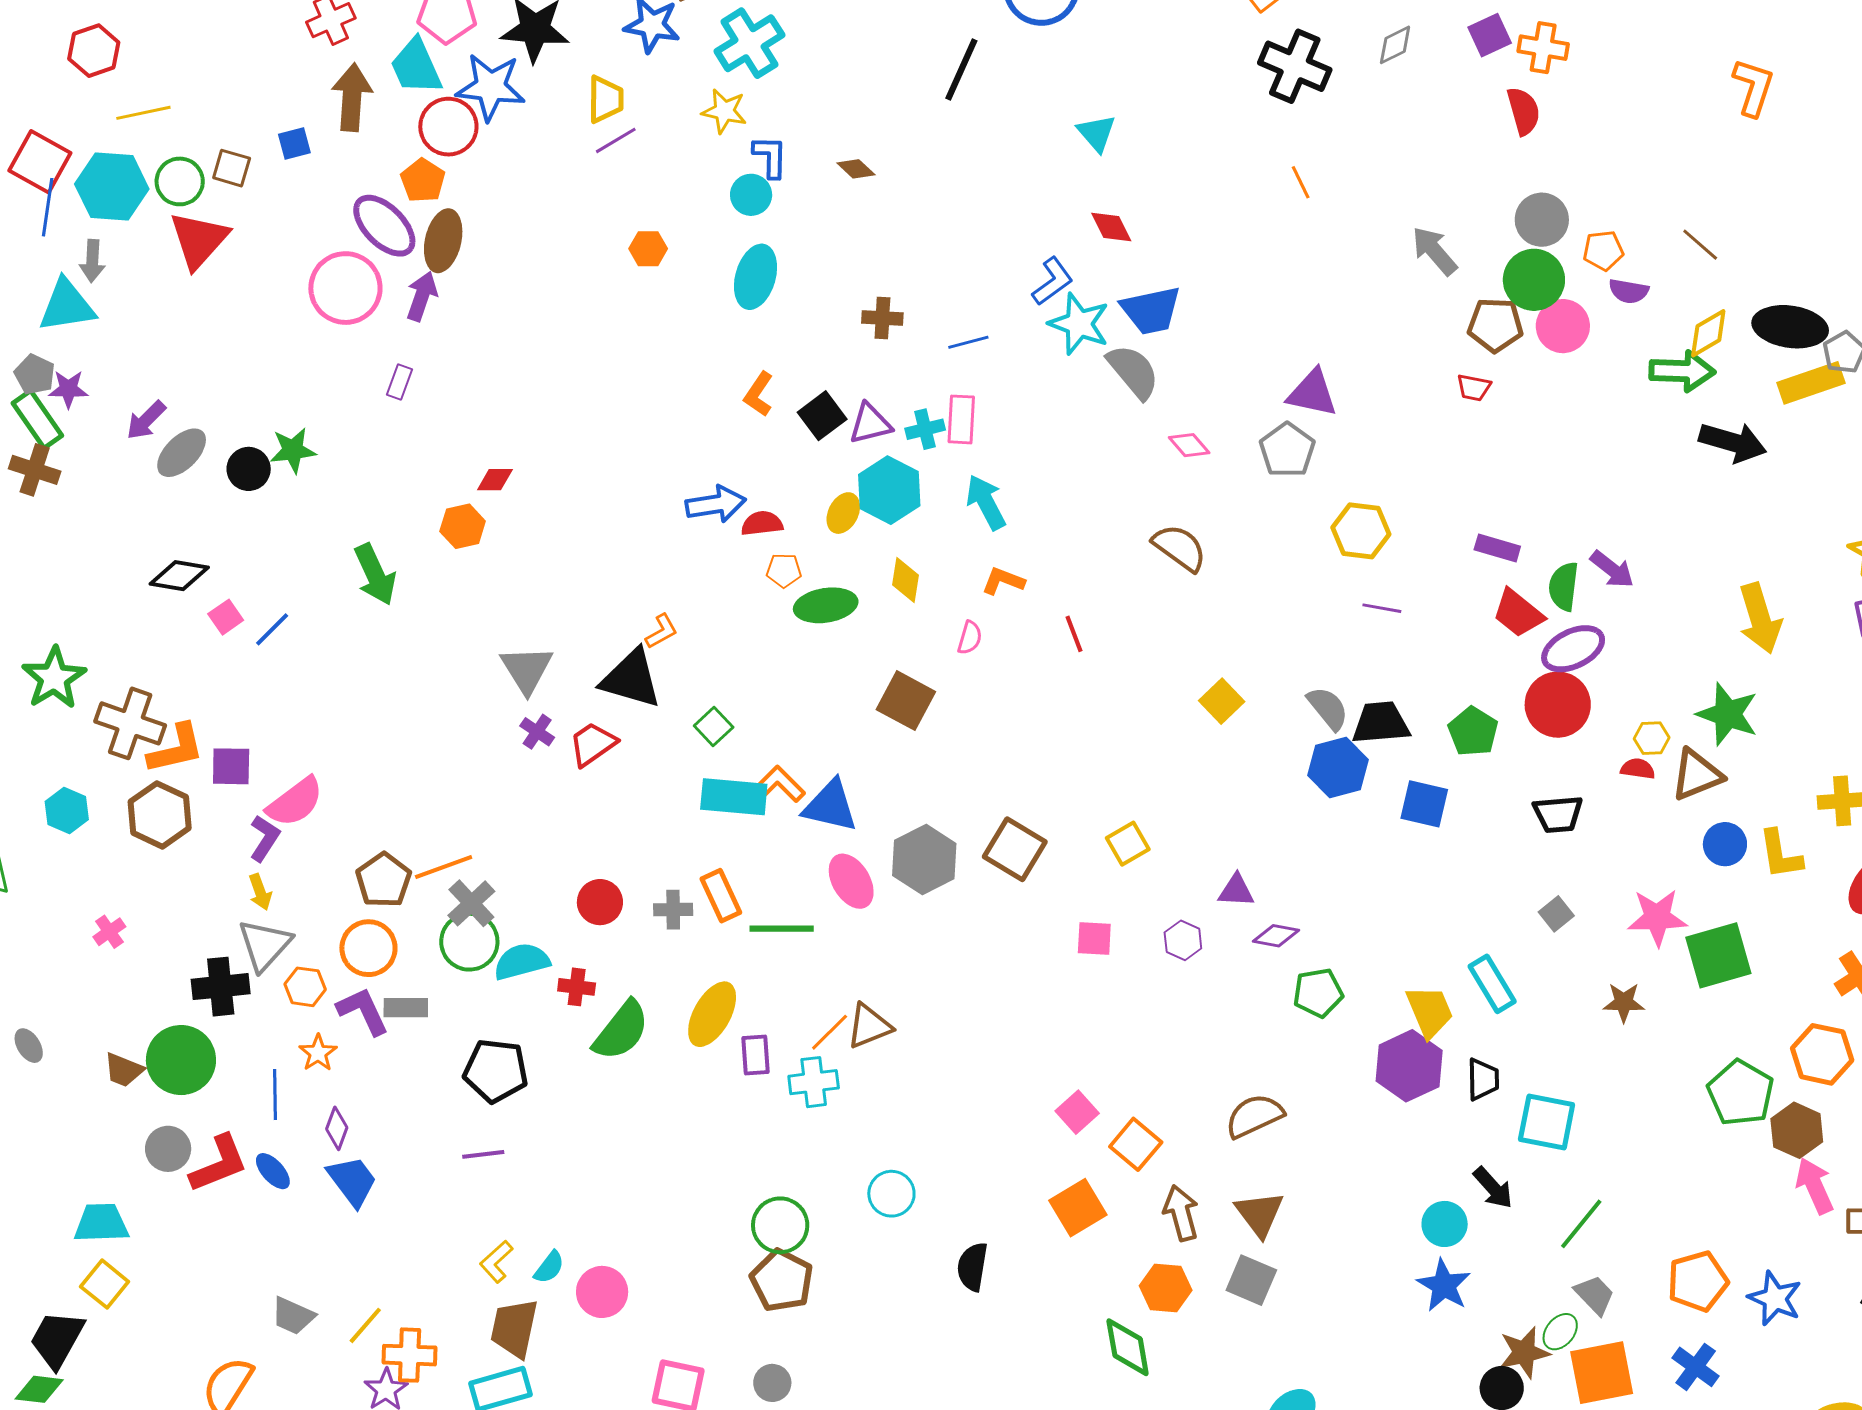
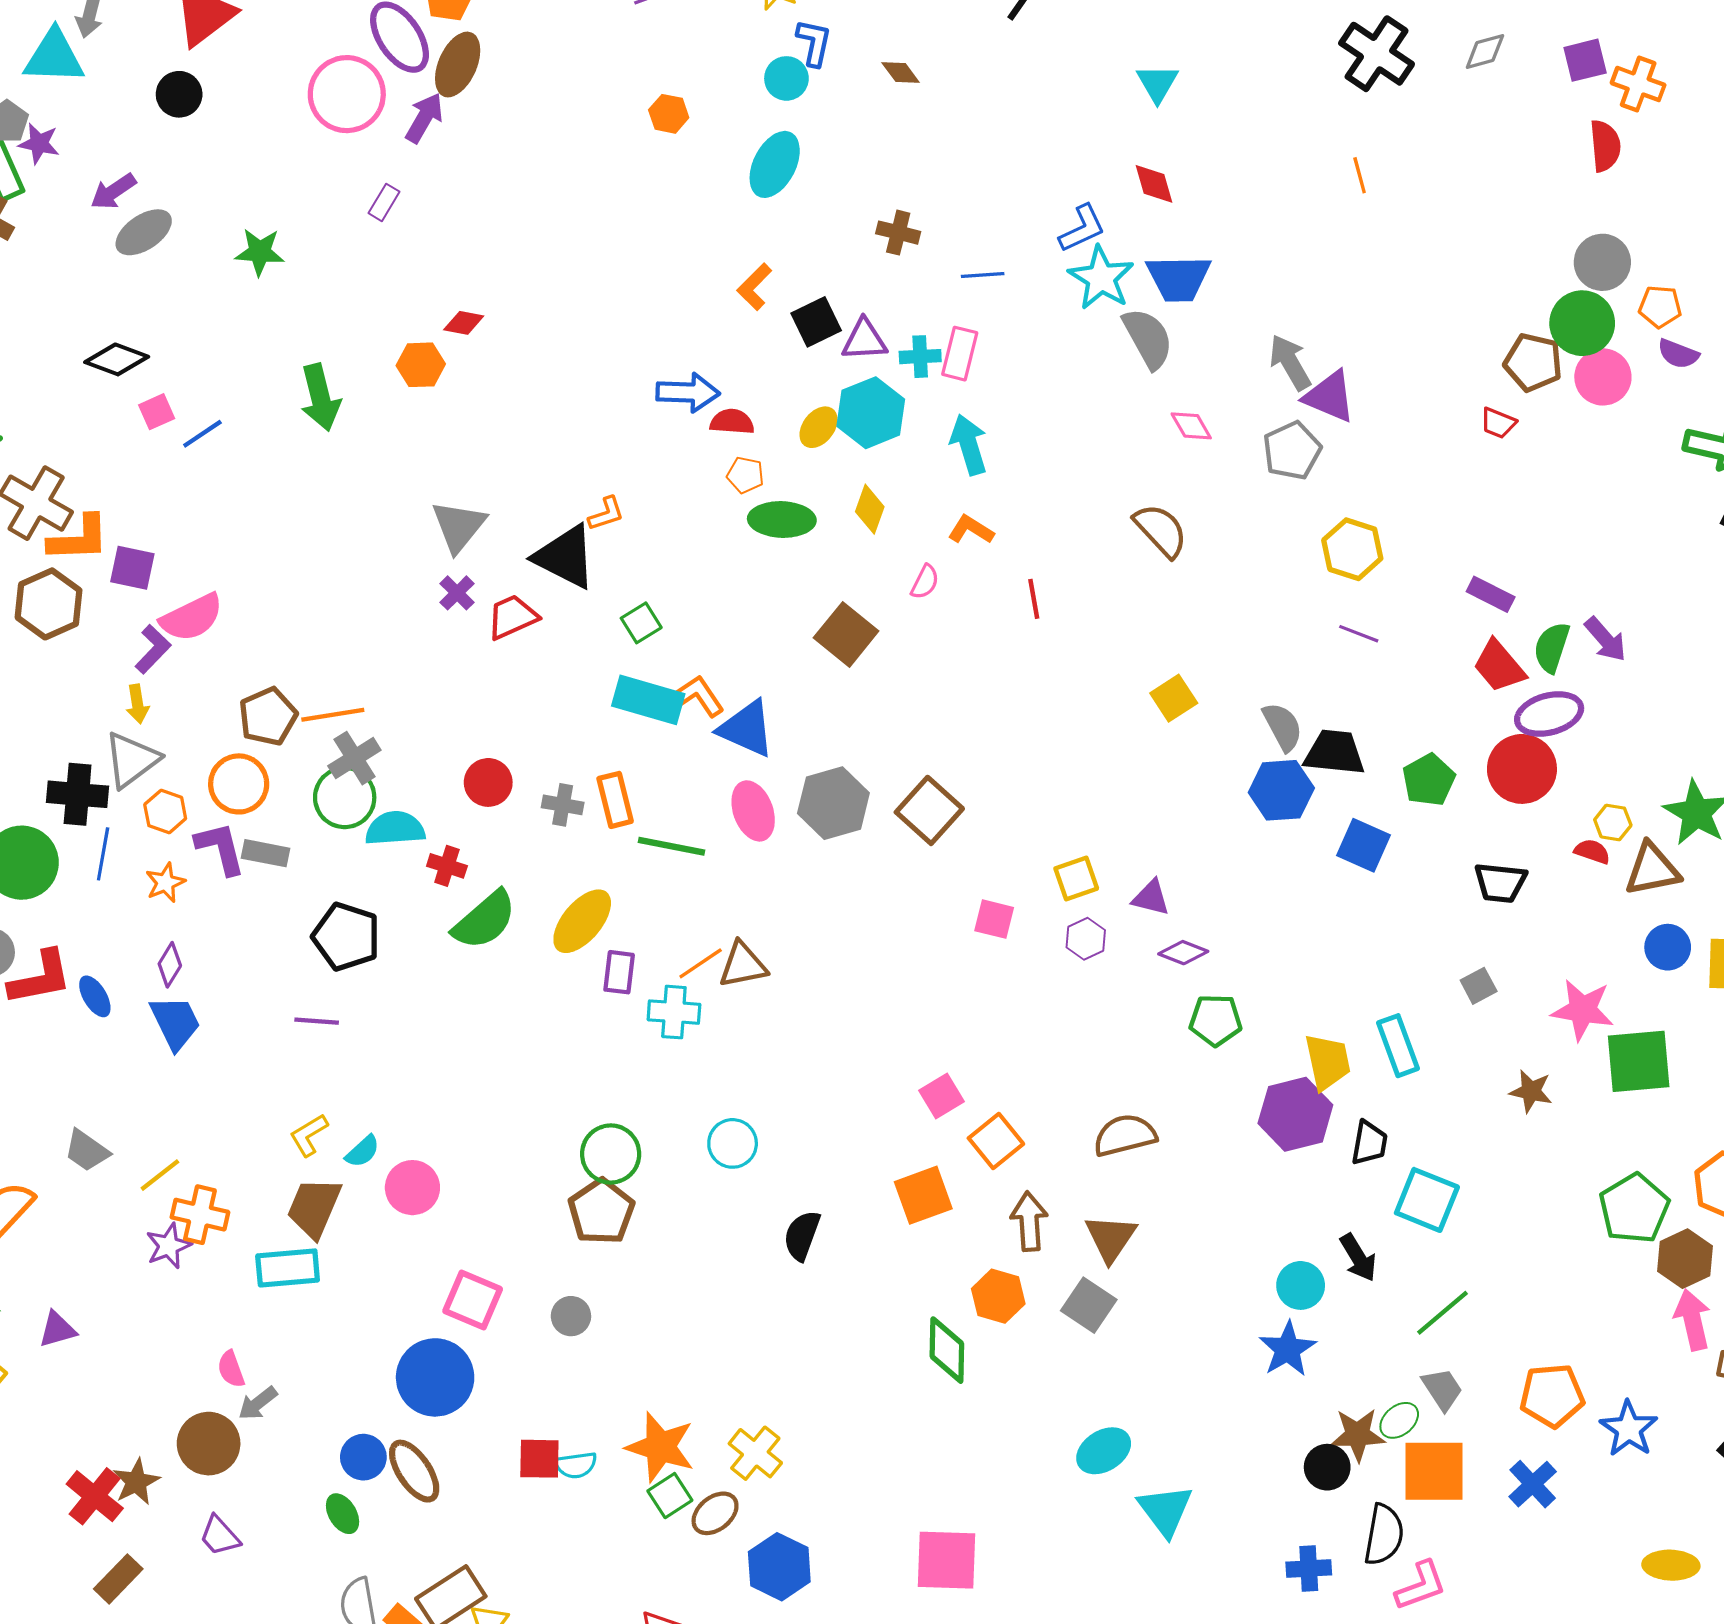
gray arrow: (1434, 251) -> (1290, 362), moved
black circle: (249, 469) -> (179, 94), moved
yellow square: (1128, 844) -> (1076, 878), moved
blue line: (275, 1095) -> (103, 854), moved

